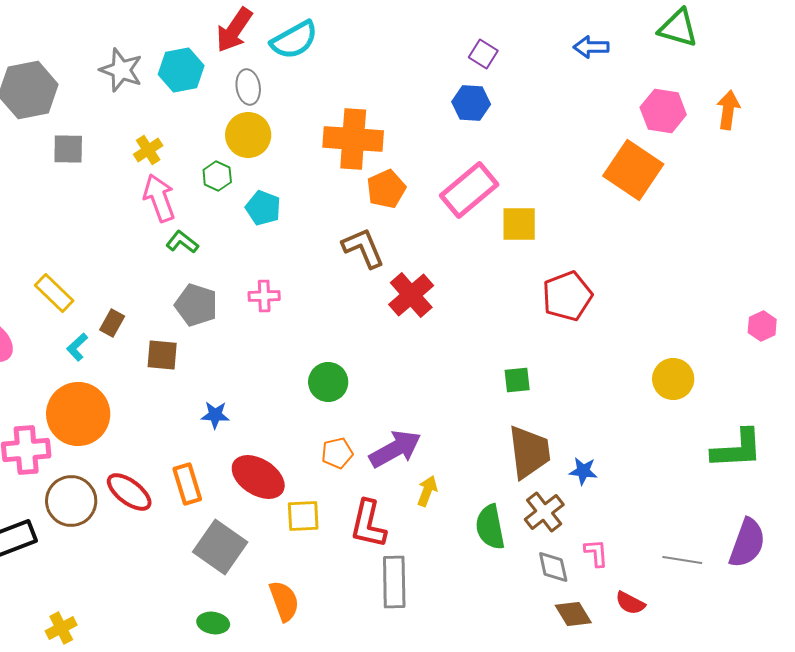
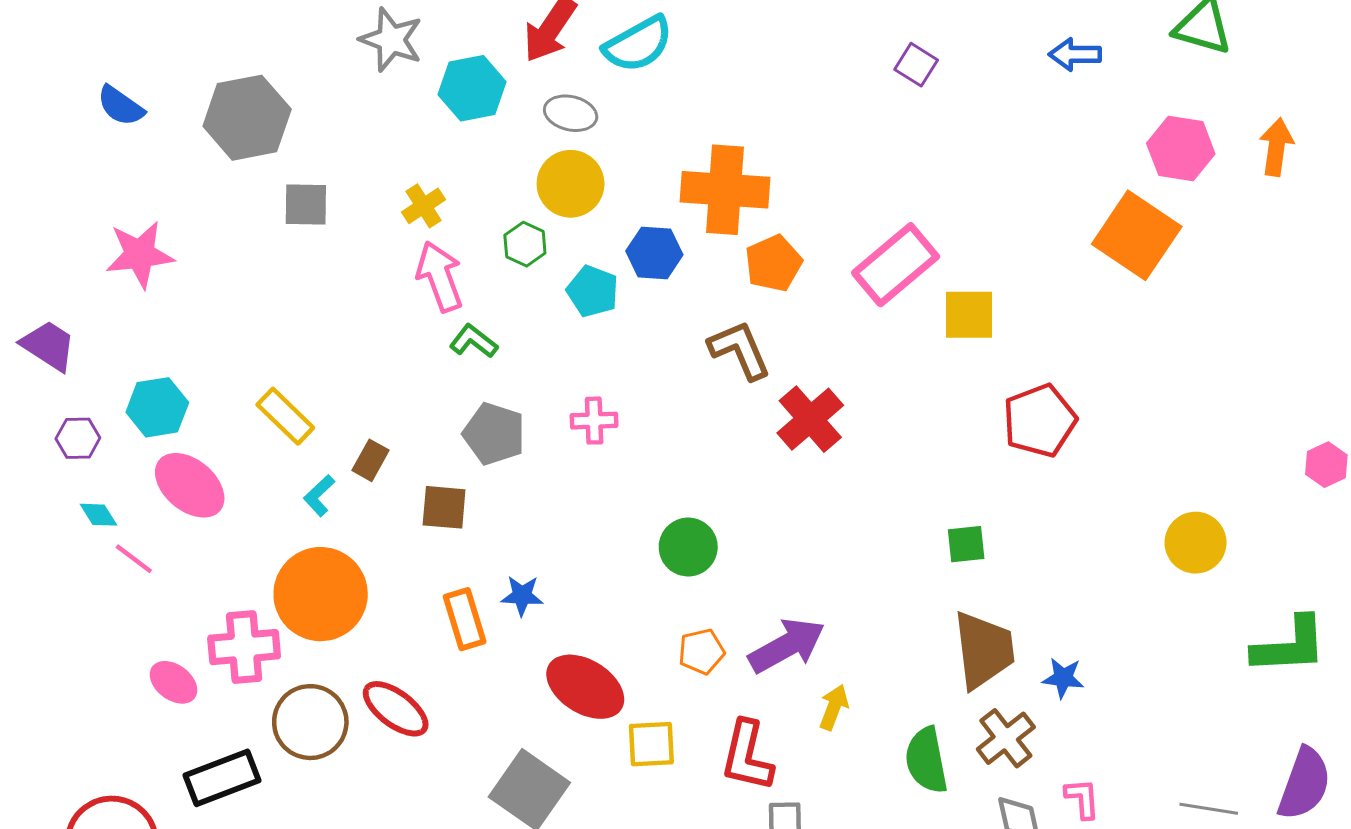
gray star: (121, 70) -> (391, 40), moved
gray ellipse: (248, 87) -> (571, 113), turned -68
blue hexagon: (471, 103) -> (654, 253), moved
orange rectangle: (187, 484) -> (465, 619), moved

